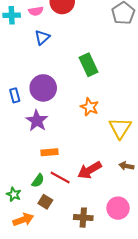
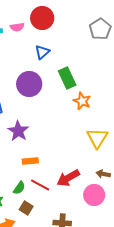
blue triangle: (42, 37) -> (42, 52), moved
purple circle: (43, 88) -> (29, 84), moved
orange star: (90, 107) -> (82, 101), moved
pink circle: (118, 208) -> (94, 195), moved

